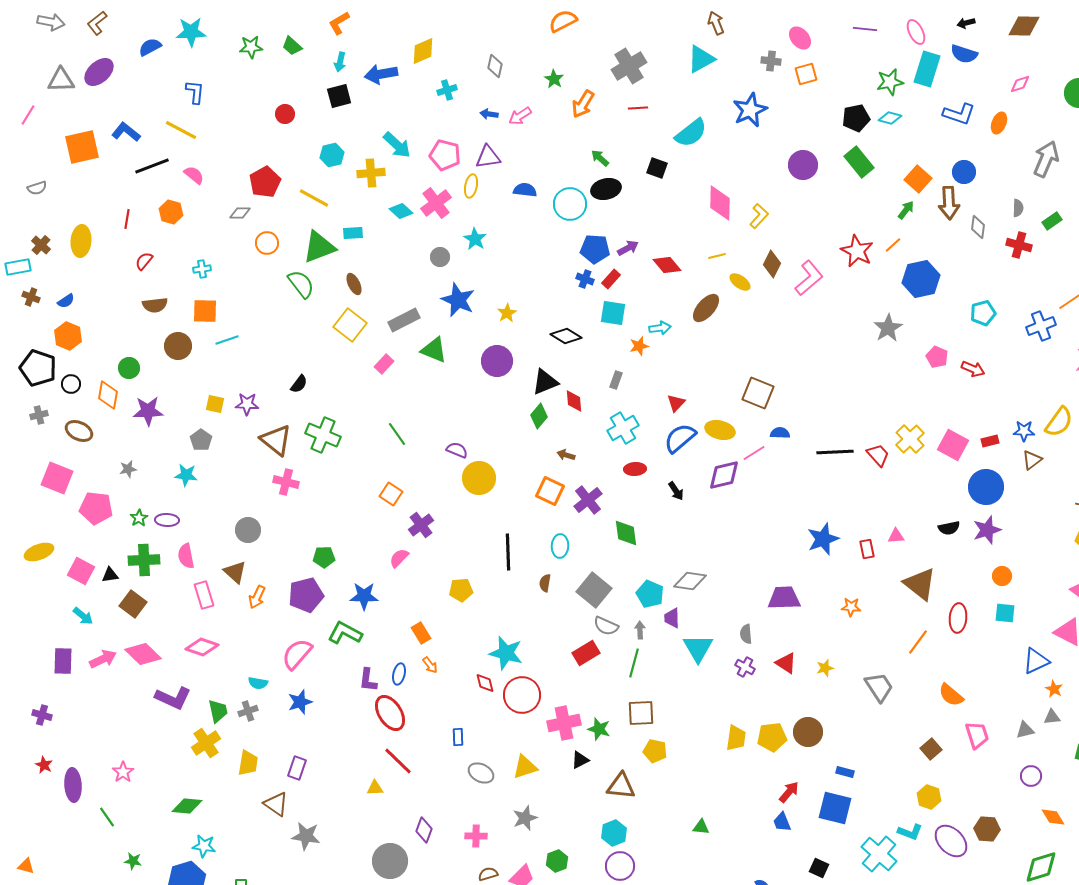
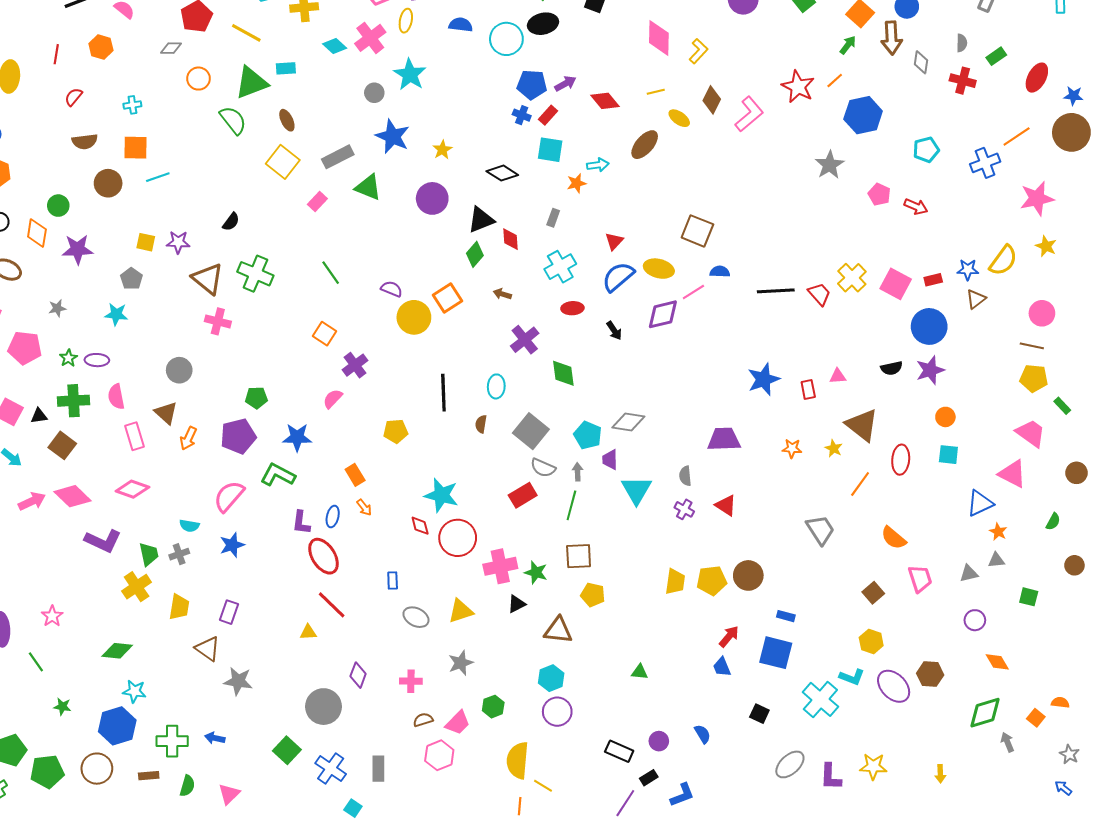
cyan star: (475, 239) -> (410, 74), size x1.4
orange square: (550, 491) -> (447, 298), moved, turned 32
yellow star: (825, 668) -> (834, 448), moved, turned -30

